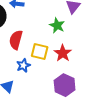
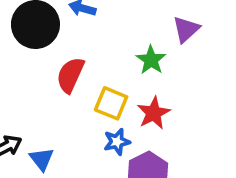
blue star: (23, 65) -> (117, 142), moved

